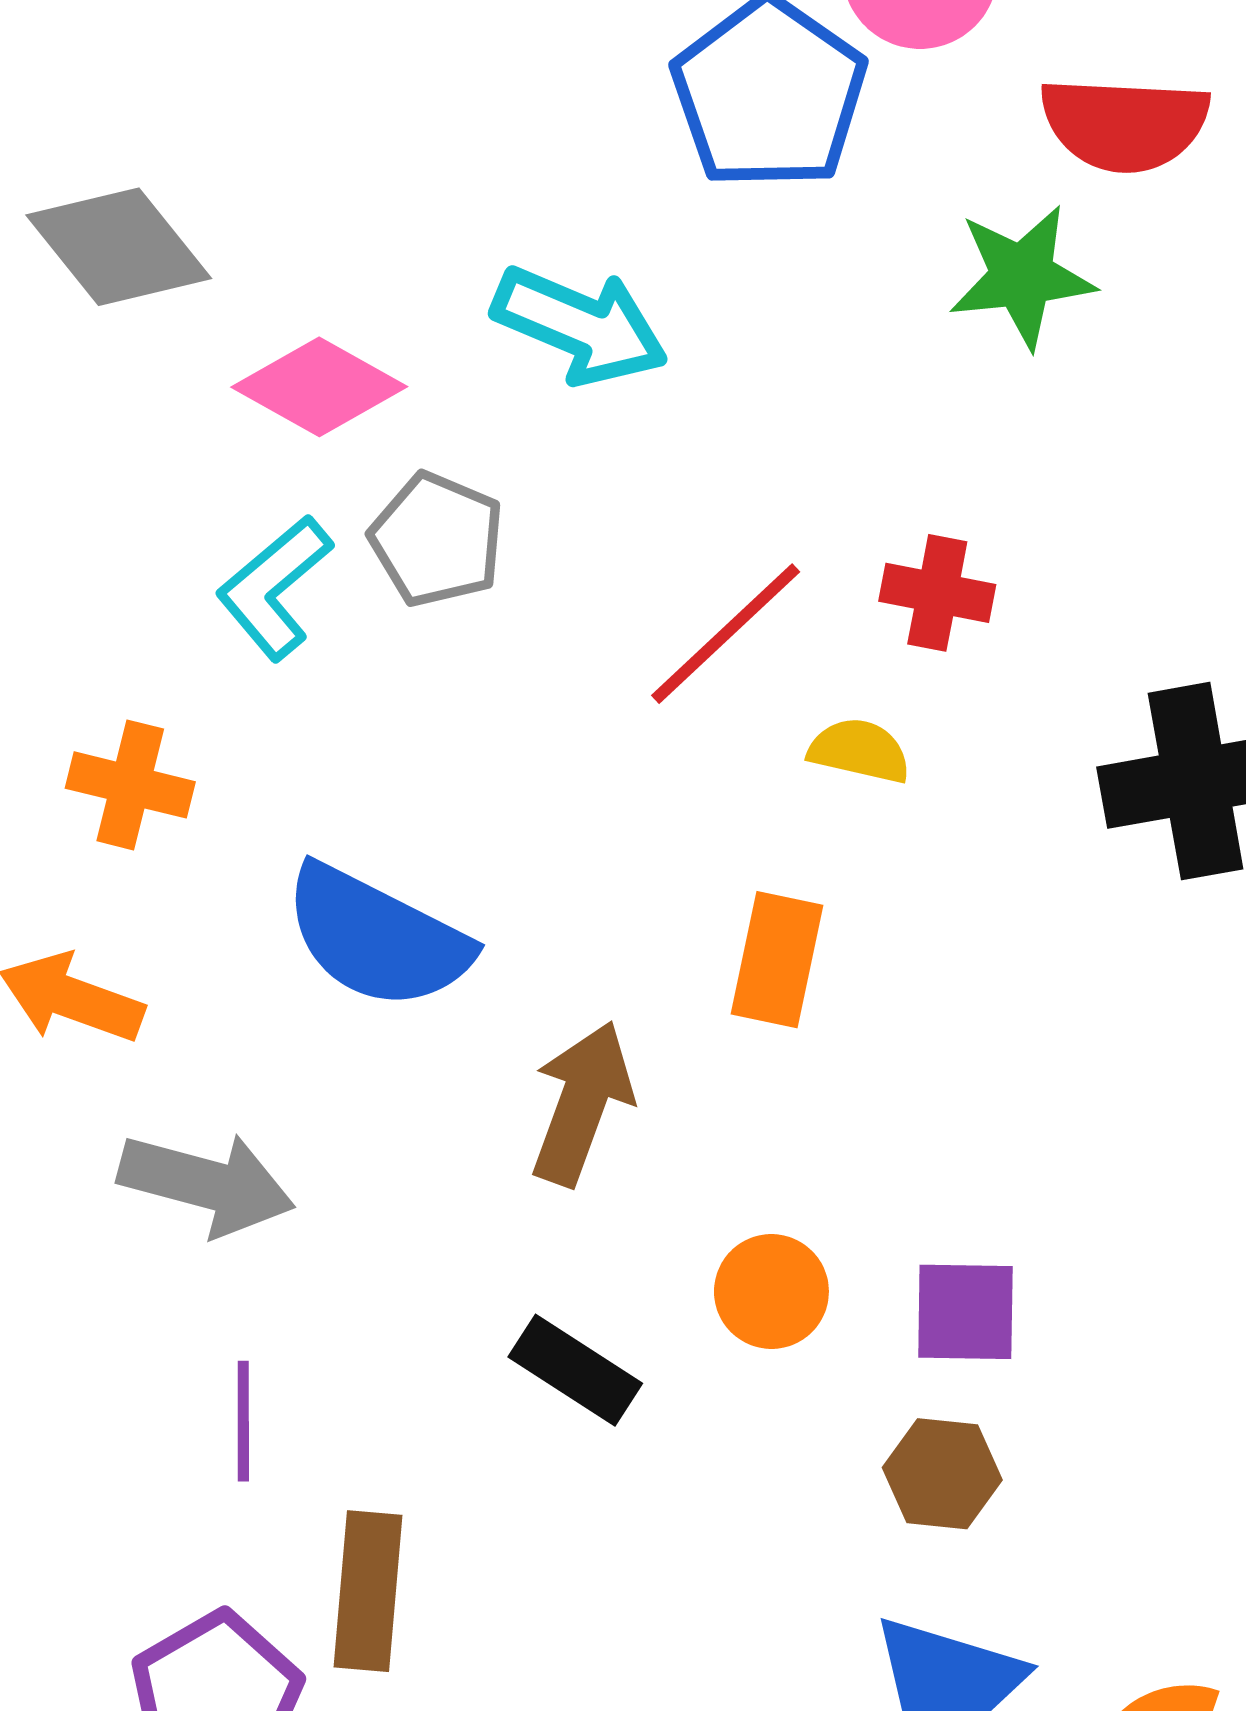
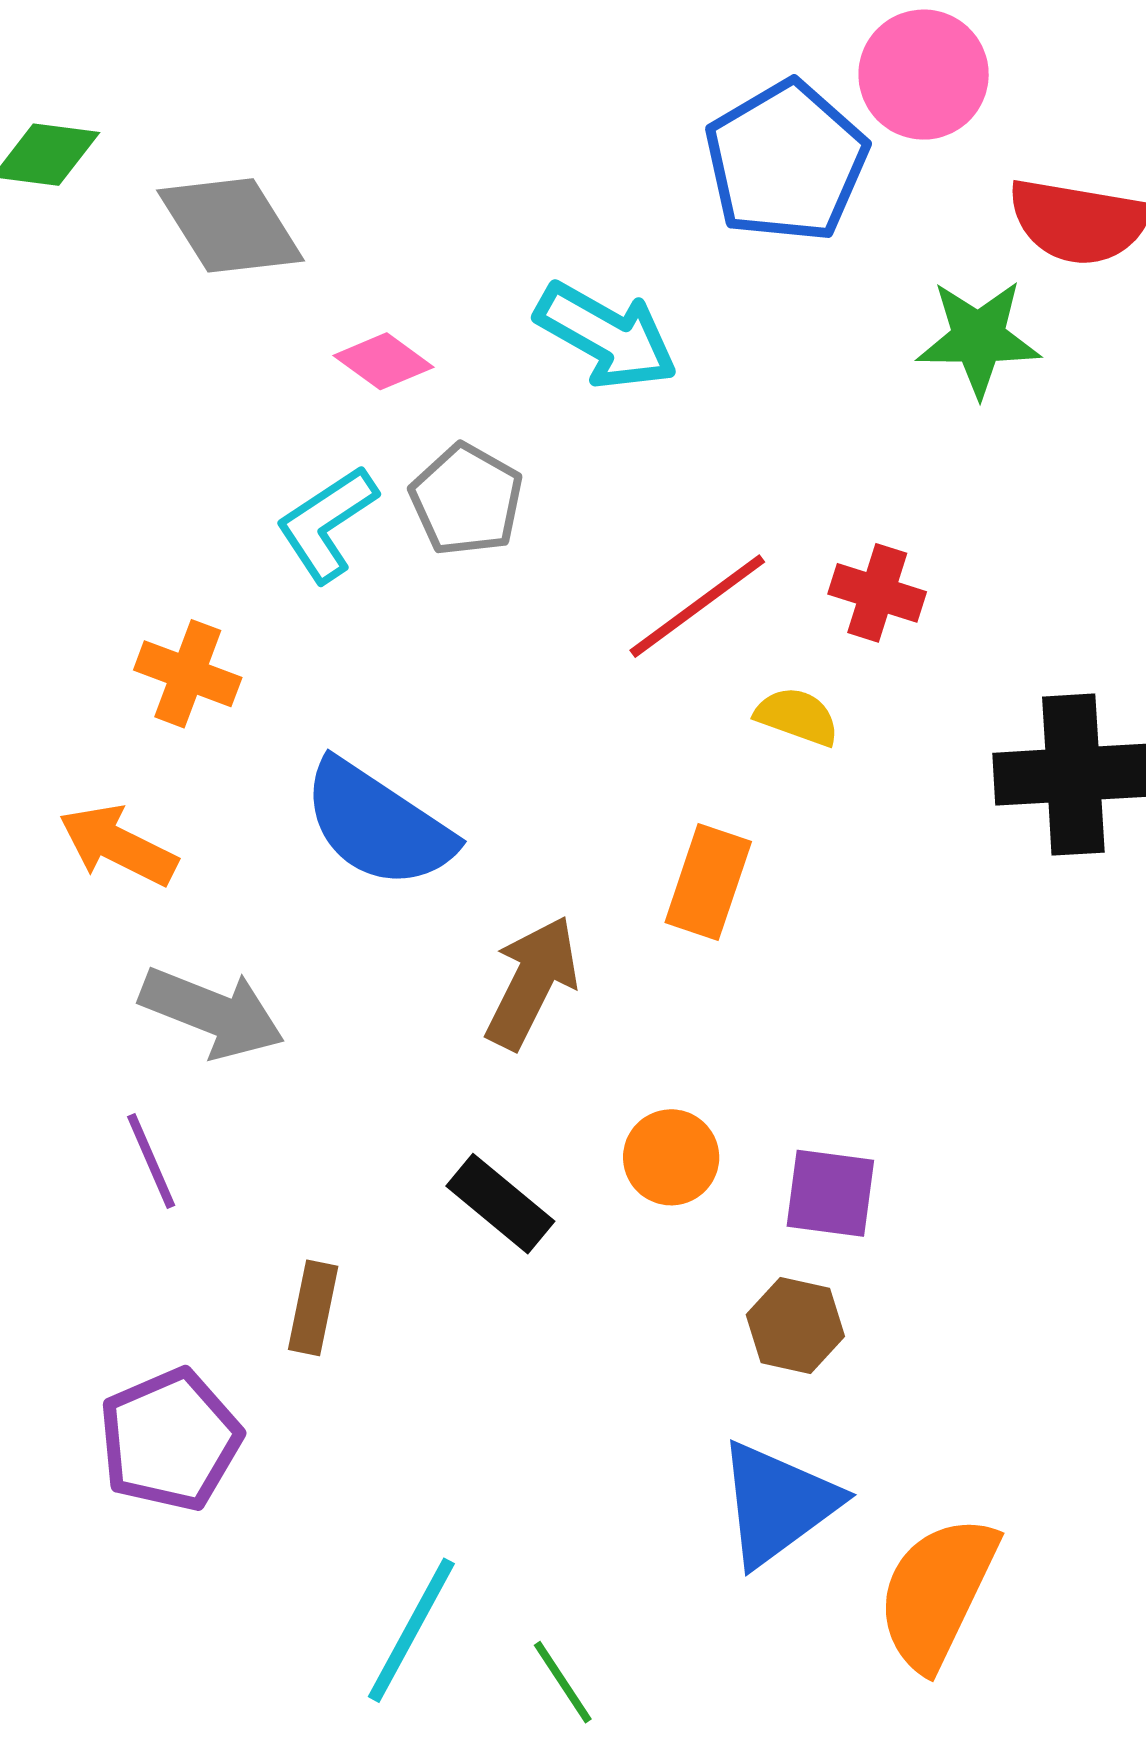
pink diamond: (319, 387) -> (384, 361), size x0.7
purple line: (243, 1421) -> (151, 1161), moved, turned -30
brown rectangle: (368, 1591) -> (313, 1308), moved, size x0.7

